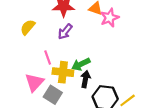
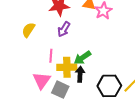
pink line: (48, 58) -> (51, 56), turned 32
black arrow: (85, 79) -> (80, 74), moved

